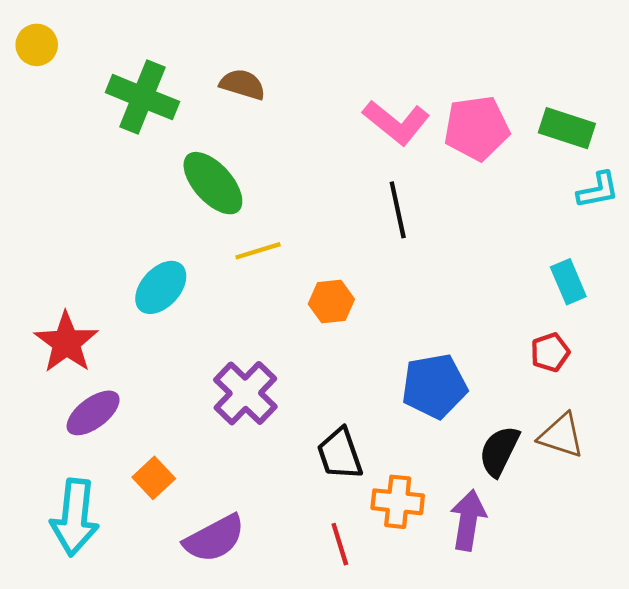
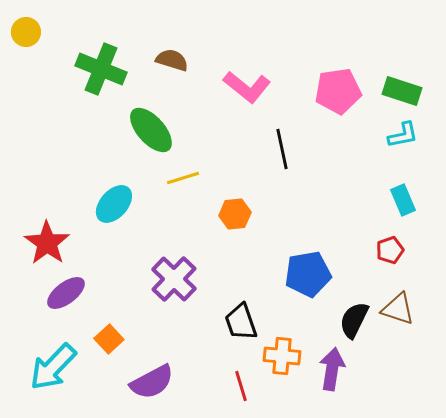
pink L-shape: (396, 122) -> (247, 87), moved
cyan L-shape: (598, 190) -> (403, 135), moved
cyan arrow: (75, 517) -> (53, 367), turned 38

